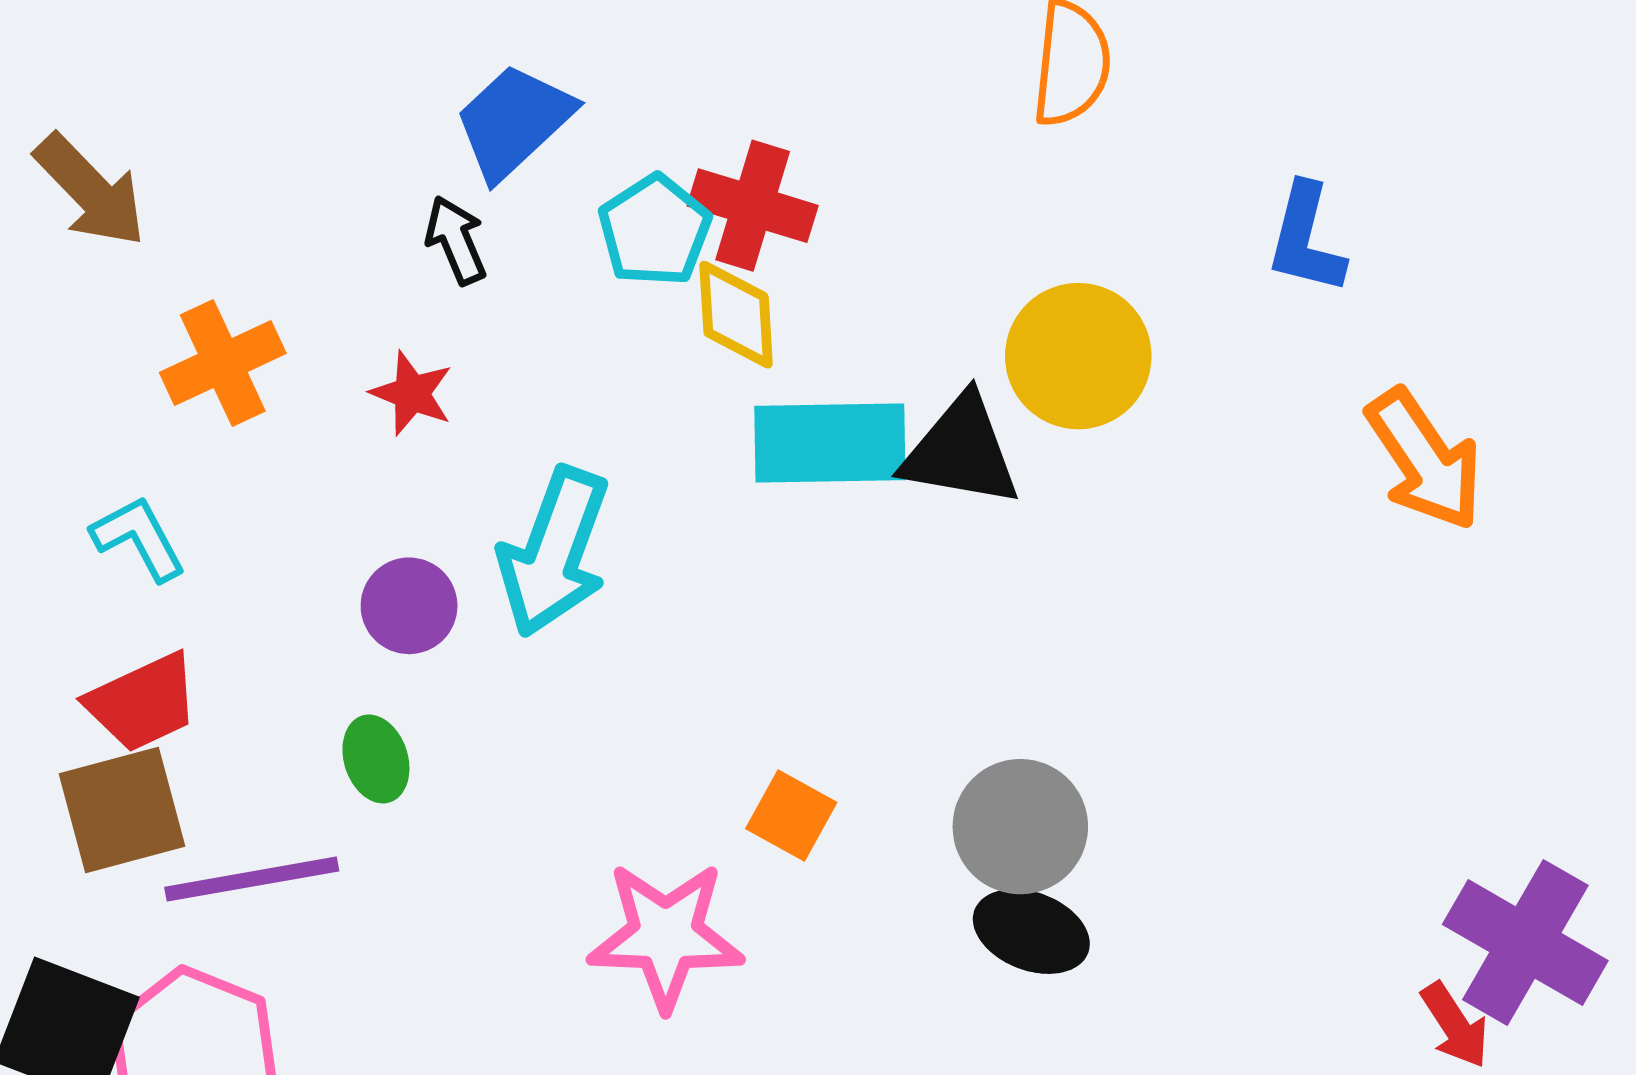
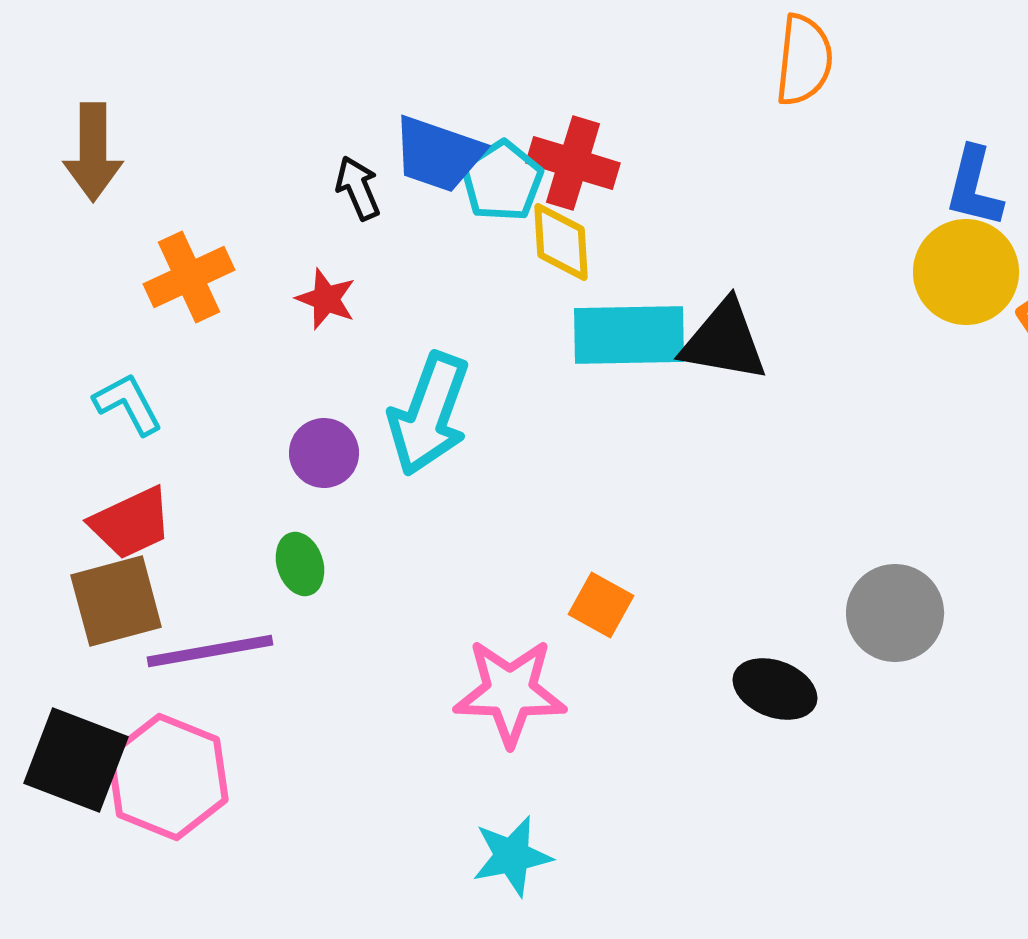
blue trapezoid: (514, 122) -> (438, 154), moved, turned -118
brown arrow: (90, 190) -> (93, 152), turned 44
yellow circle: (1078, 356) -> (966, 272), moved
gray circle: (1020, 827) -> (895, 613), moved

